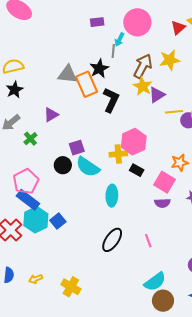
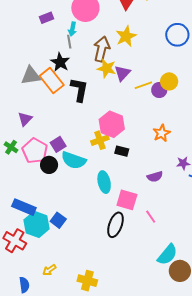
pink pentagon: (26, 181) -> (35, 151), moved
pink square: (165, 182) -> (127, 200), moved
yellow arrow: (36, 279) -> (49, 270), moved

